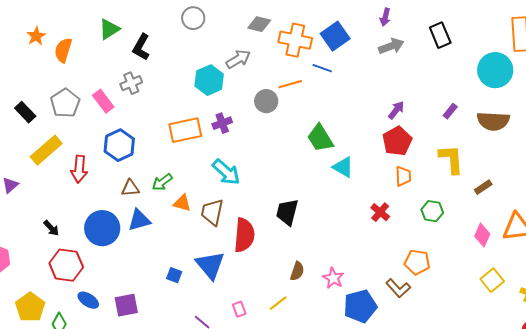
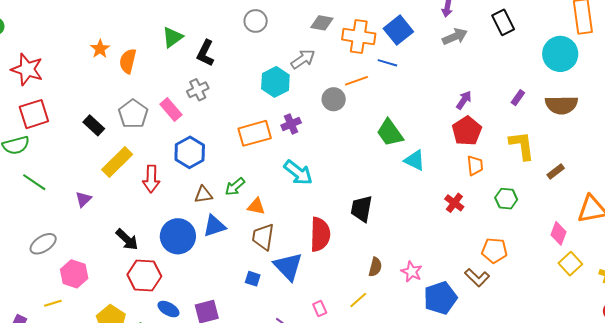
brown trapezoid: (212, 212) -> (263, 237), moved
black arrow: (51, 228) -> (127, 239), size x1.4
pink diamond: (482, 235) -> (558, 233), moved

